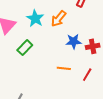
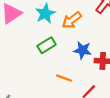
green rectangle: (25, 48) -> (47, 45), moved

